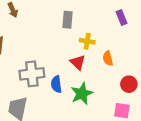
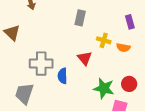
yellow cross: (87, 41) -> (104, 40), moved
orange semicircle: (108, 58) -> (123, 48), moved, turned -72
green star: (82, 94) -> (104, 88), moved, turned 30

